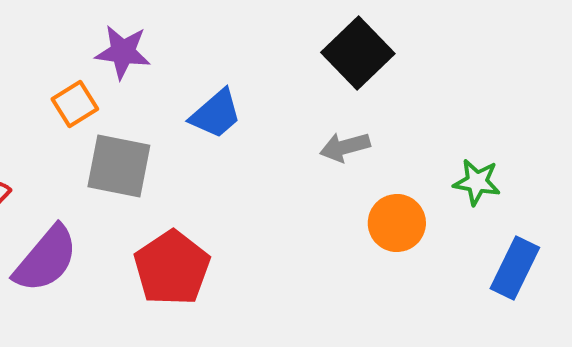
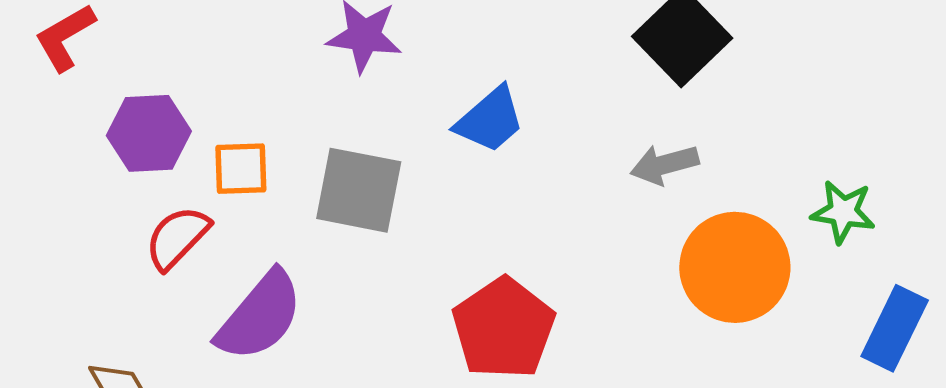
orange square: (75, 104) -> (241, 169), moved, turned 30
orange circle: (397, 223) -> (735, 267), size x1.4
red pentagon: (172, 268) -> (503, 328), moved

